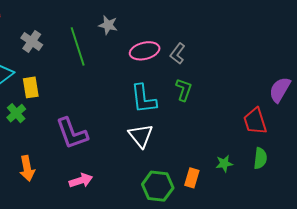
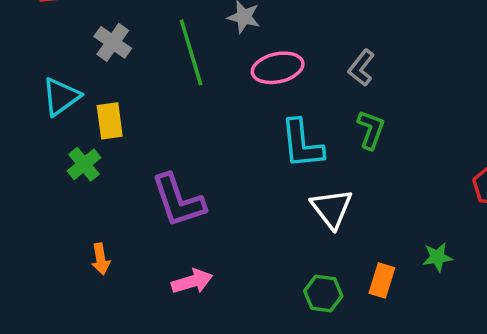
pink ellipse: (145, 51) -> (278, 68), moved
white triangle: (141, 136) -> (332, 208), moved
orange arrow: (27, 168) -> (101, 259), size x0.7
green hexagon: (158, 186) -> (323, 294), size x0.7

